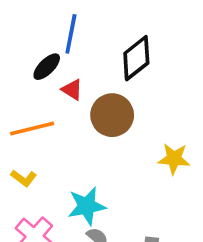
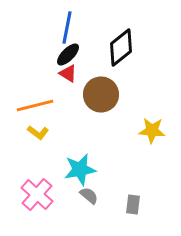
black ellipse: (47, 67) -> (68, 54), moved
yellow L-shape: (24, 178) -> (38, 132), moved

